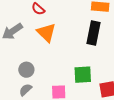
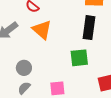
green square: (83, 75) -> (79, 58), moved

